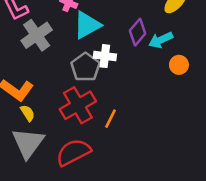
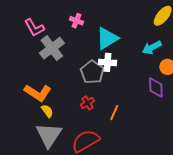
cyan triangle: (87, 25) -> (107, 38), moved
purple diamond: (138, 32) -> (156, 88), moved, turned -40
red cross: (78, 105) -> (88, 103), size x0.5

